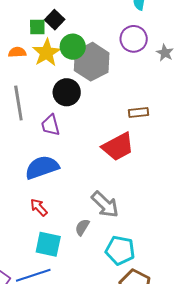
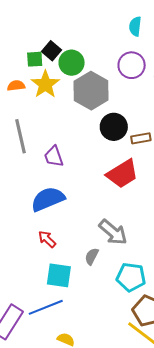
green circle: (73, 47) -> (72, 63), moved
black circle: (67, 92) -> (114, 127), moved

